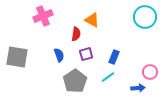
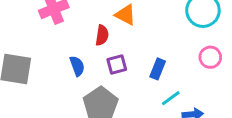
pink circle: (150, 72) -> (210, 57), moved
cyan line: (108, 77) -> (171, 98), moved

